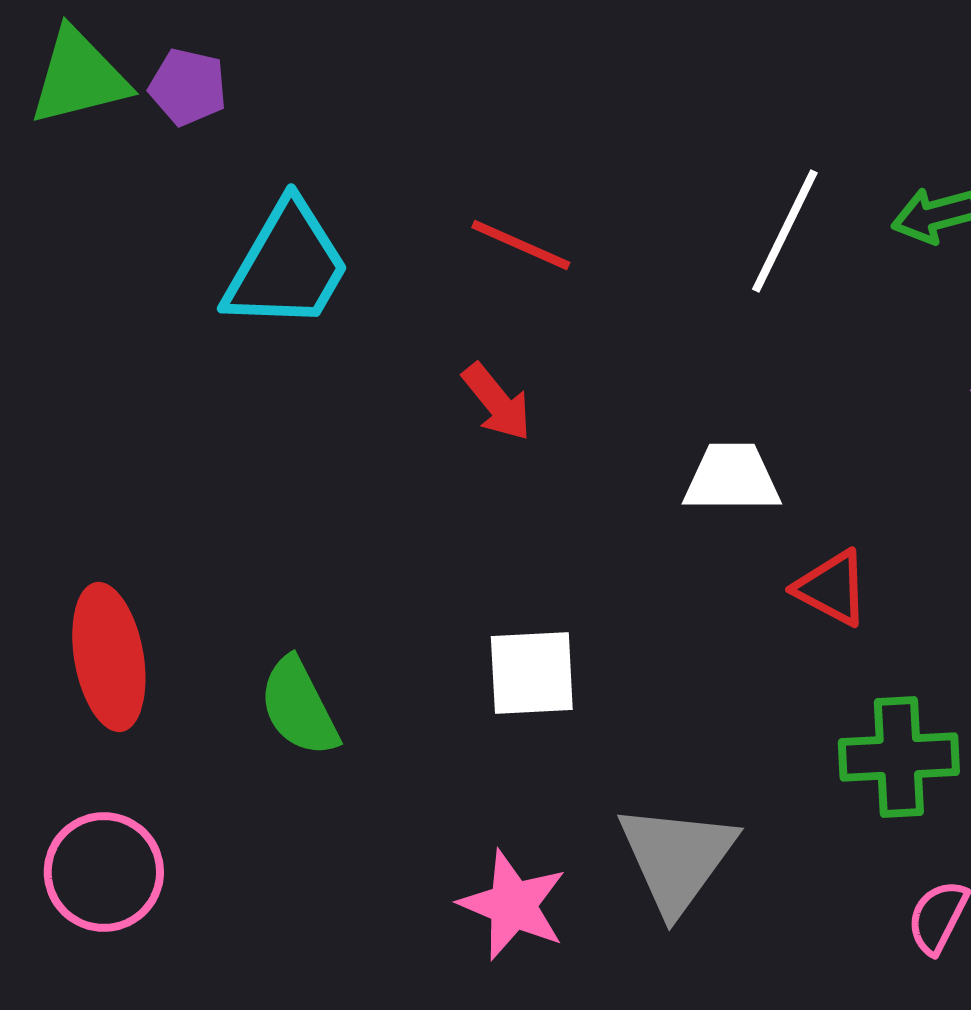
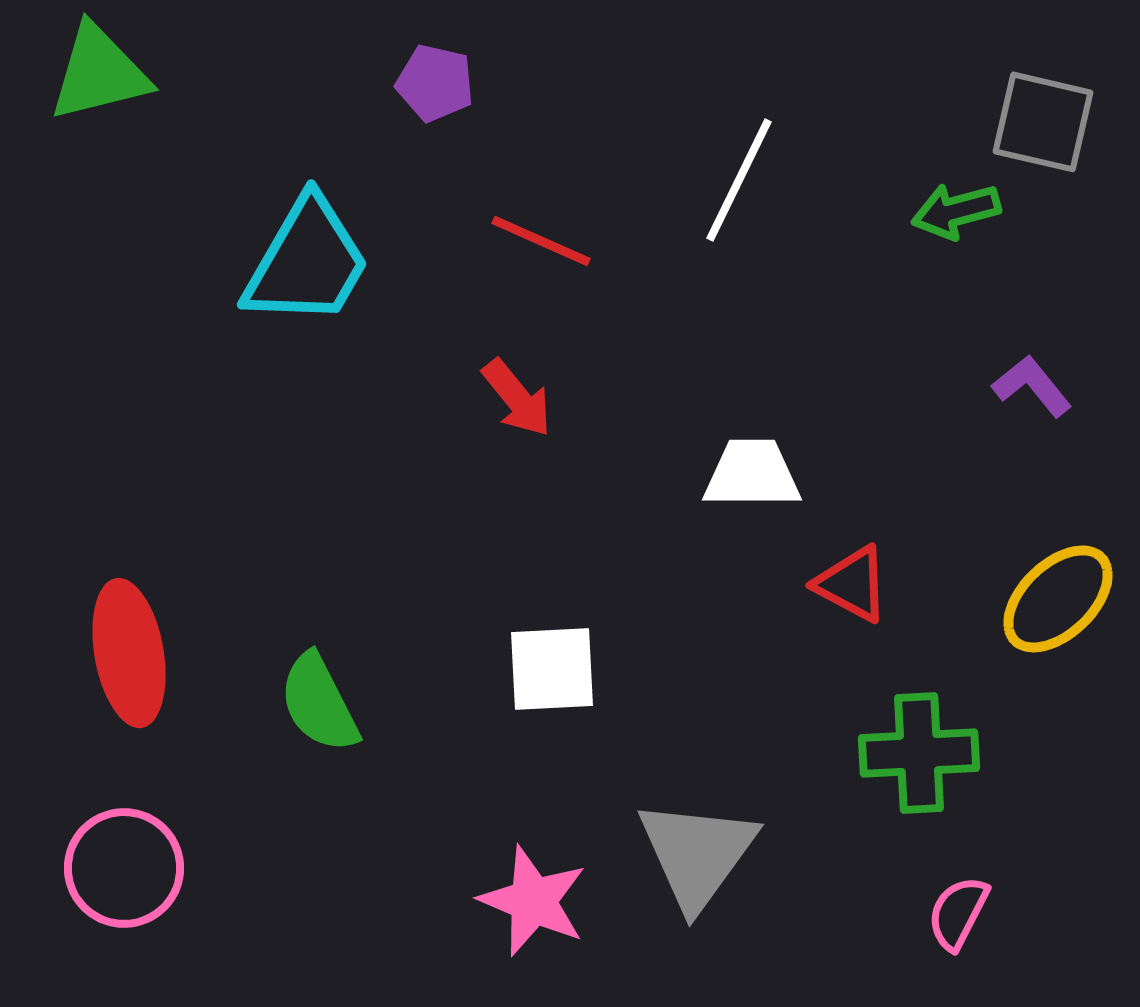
purple pentagon: (188, 87) -> (435, 83), moved
white line: (785, 231) -> (739, 180), moved

